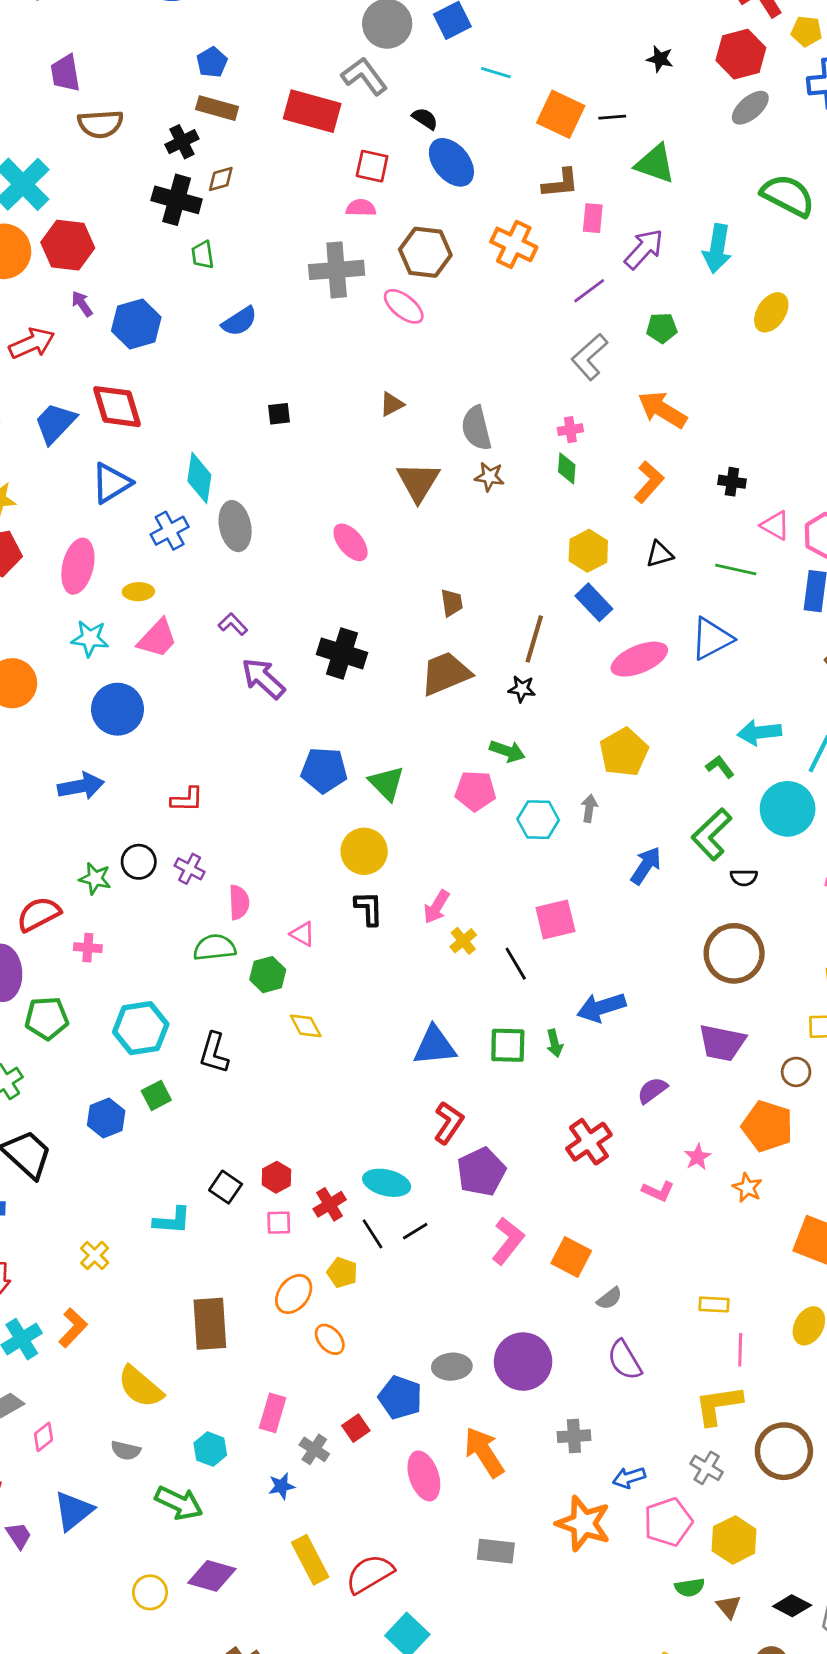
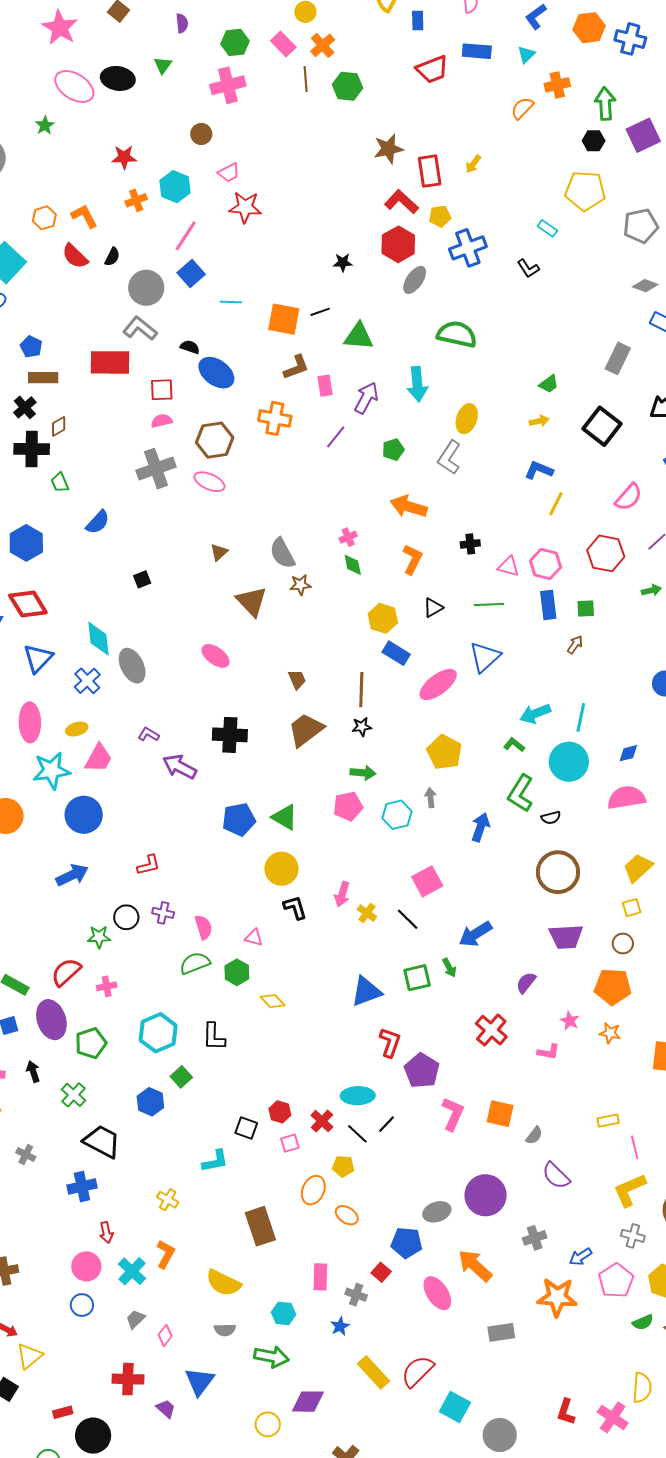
gray L-shape: (589, 357) -> (449, 457), moved
cyan star: (90, 638) -> (51, 771), size x1.4

